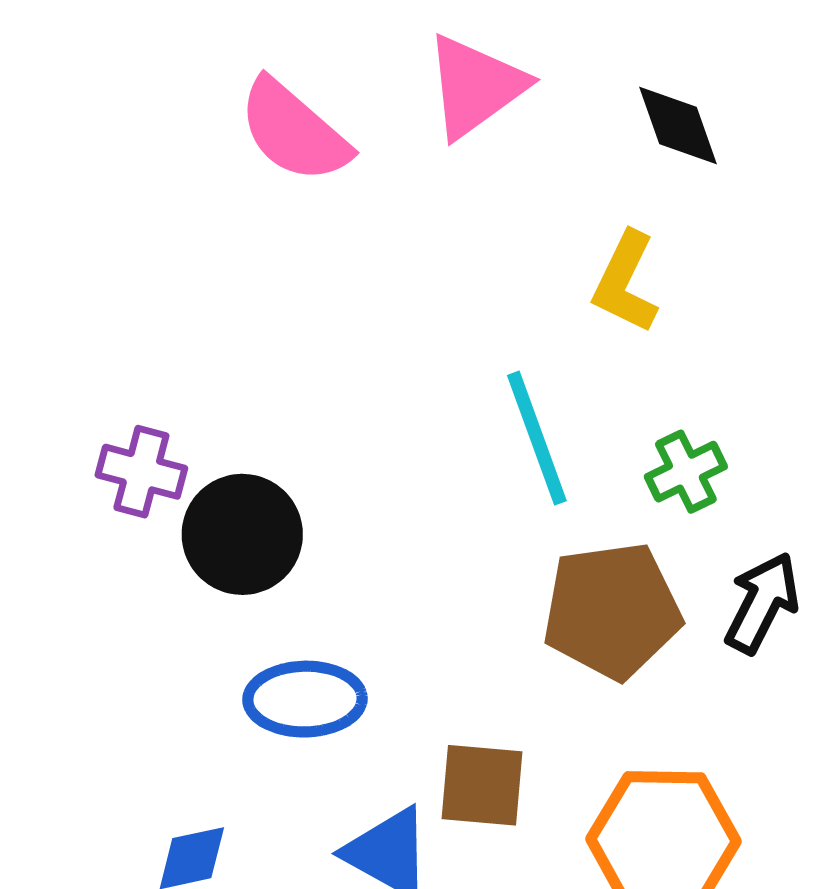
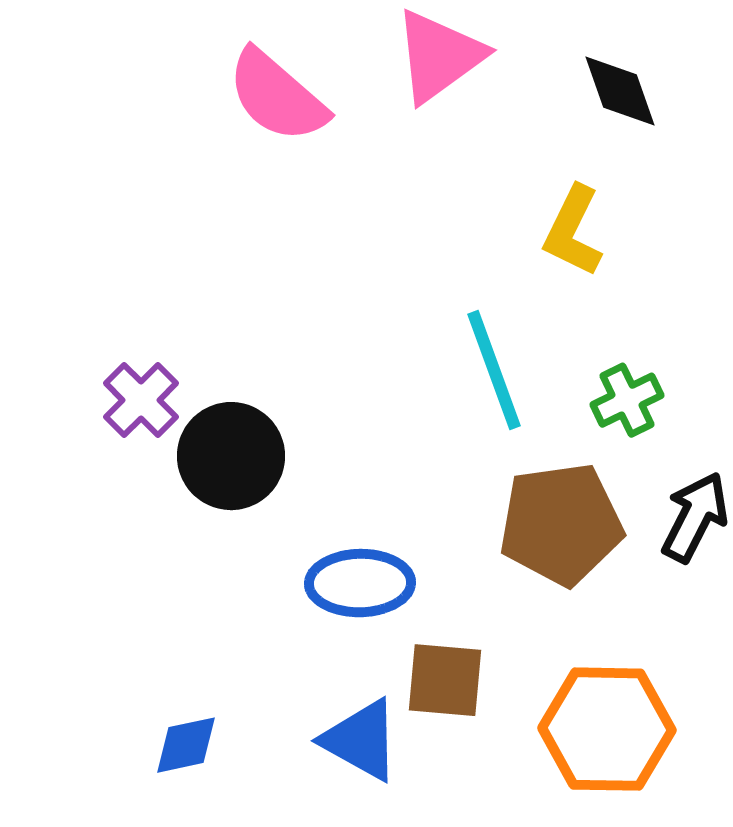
purple cross: (141, 472) -> (141, 400), turned 30
blue ellipse: (305, 699) -> (360, 583), moved

